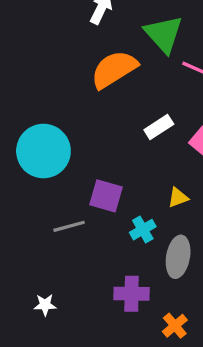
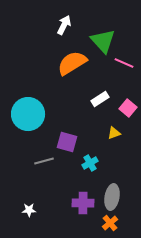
yellow triangle: (178, 198) -> (114, 133), moved
gray ellipse: (178, 257) -> (112, 197), moved

